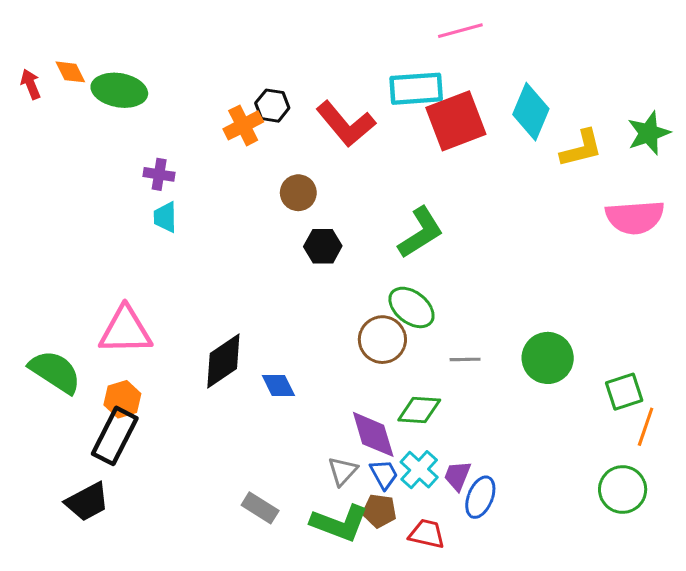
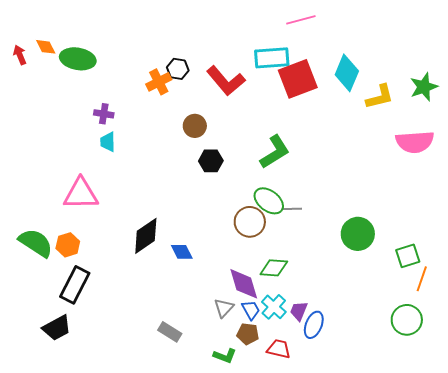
pink triangle: (125, 330) -> (81, 194), moved
gray line: (465, 359) -> (292, 209), moved
orange hexagon: (122, 399) -> (68, 245), moved
green L-shape: (340, 523) -> (225, 356), moved, size x0.6

